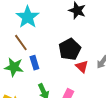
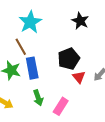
blue rectangle: (34, 63) -> (32, 68), size x1.5

